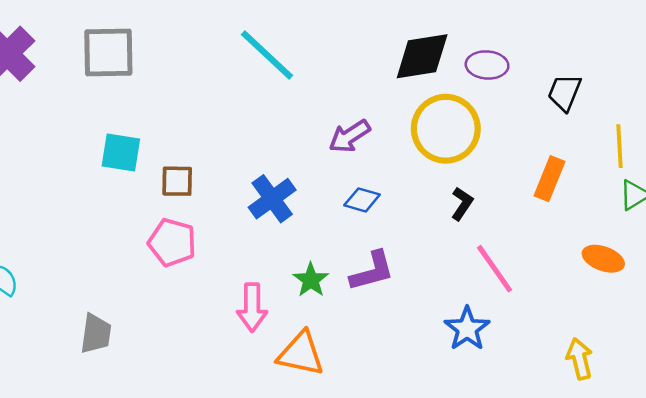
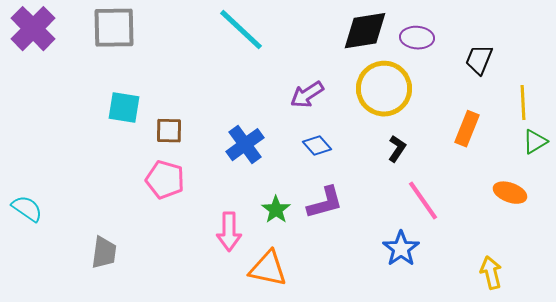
blue diamond: (362, 200) -> (317, 146), turned 32

